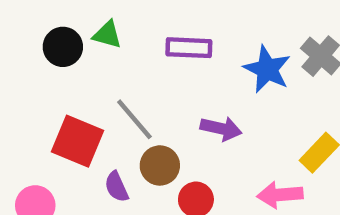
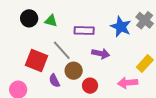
green triangle: (107, 35) -> (51, 21), moved
purple rectangle: (189, 48) -> (84, 31), moved

